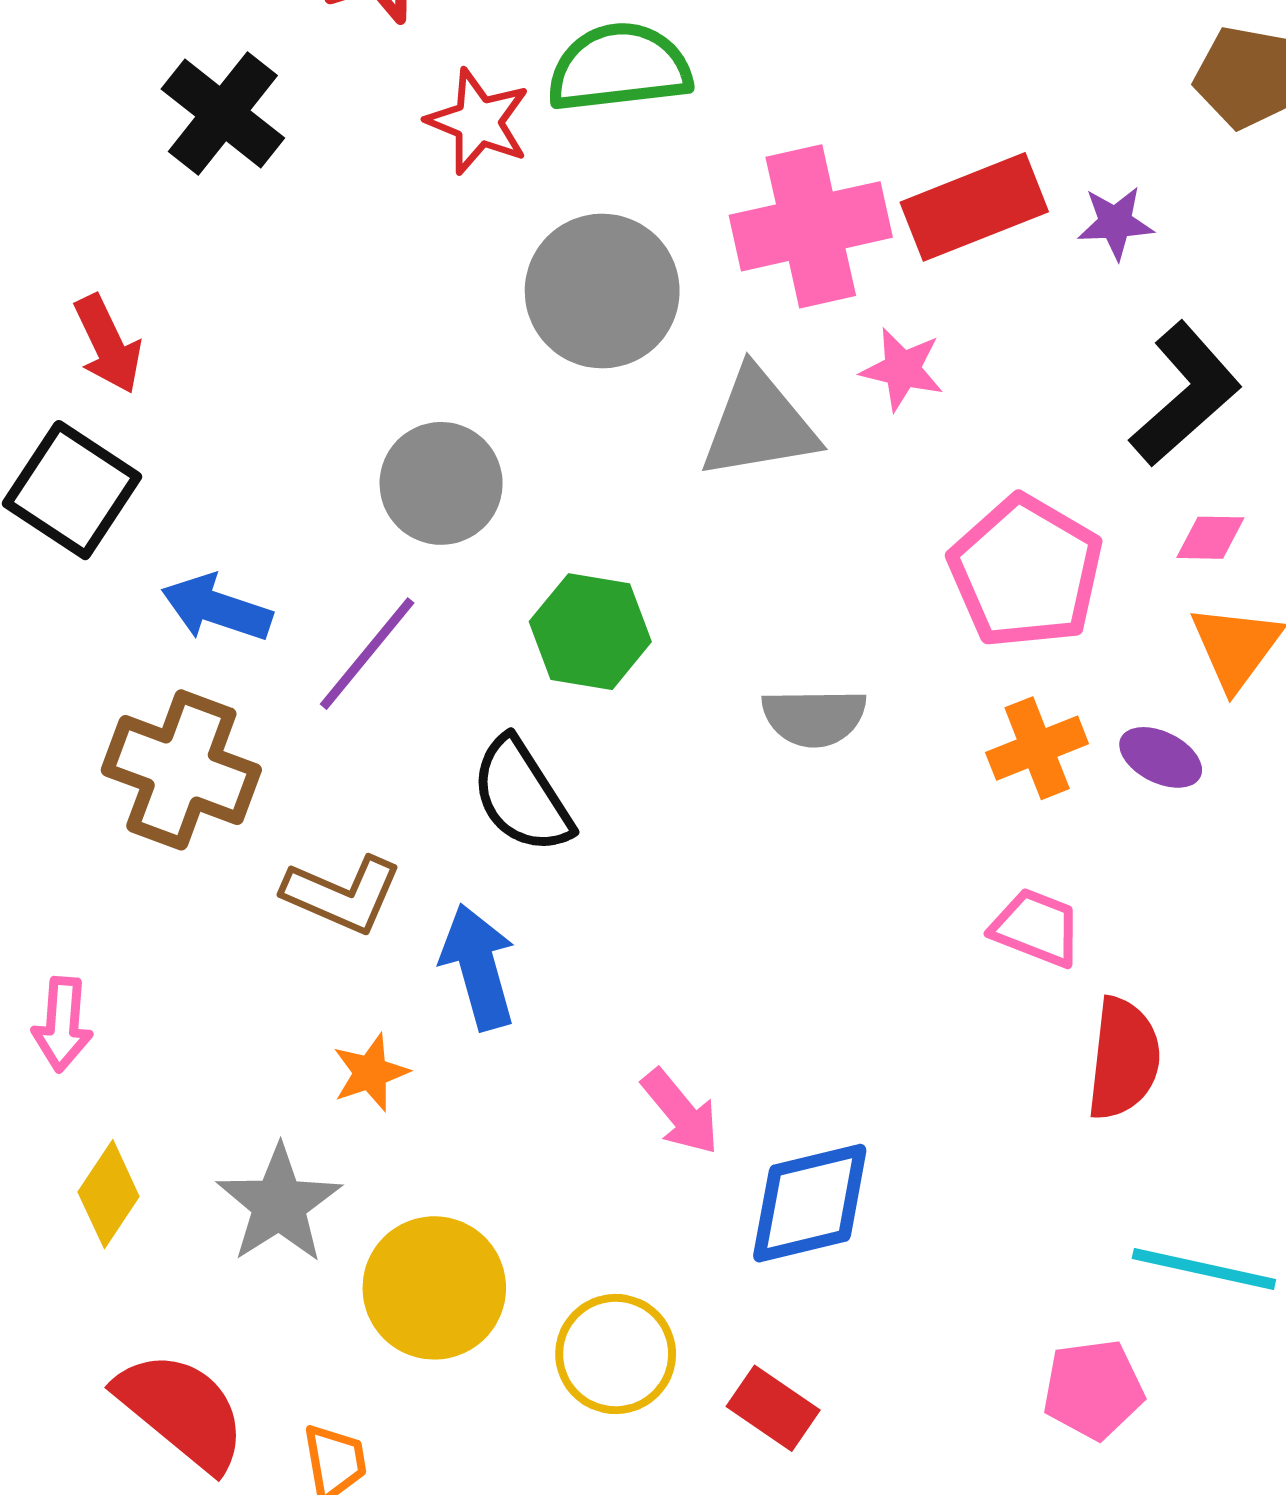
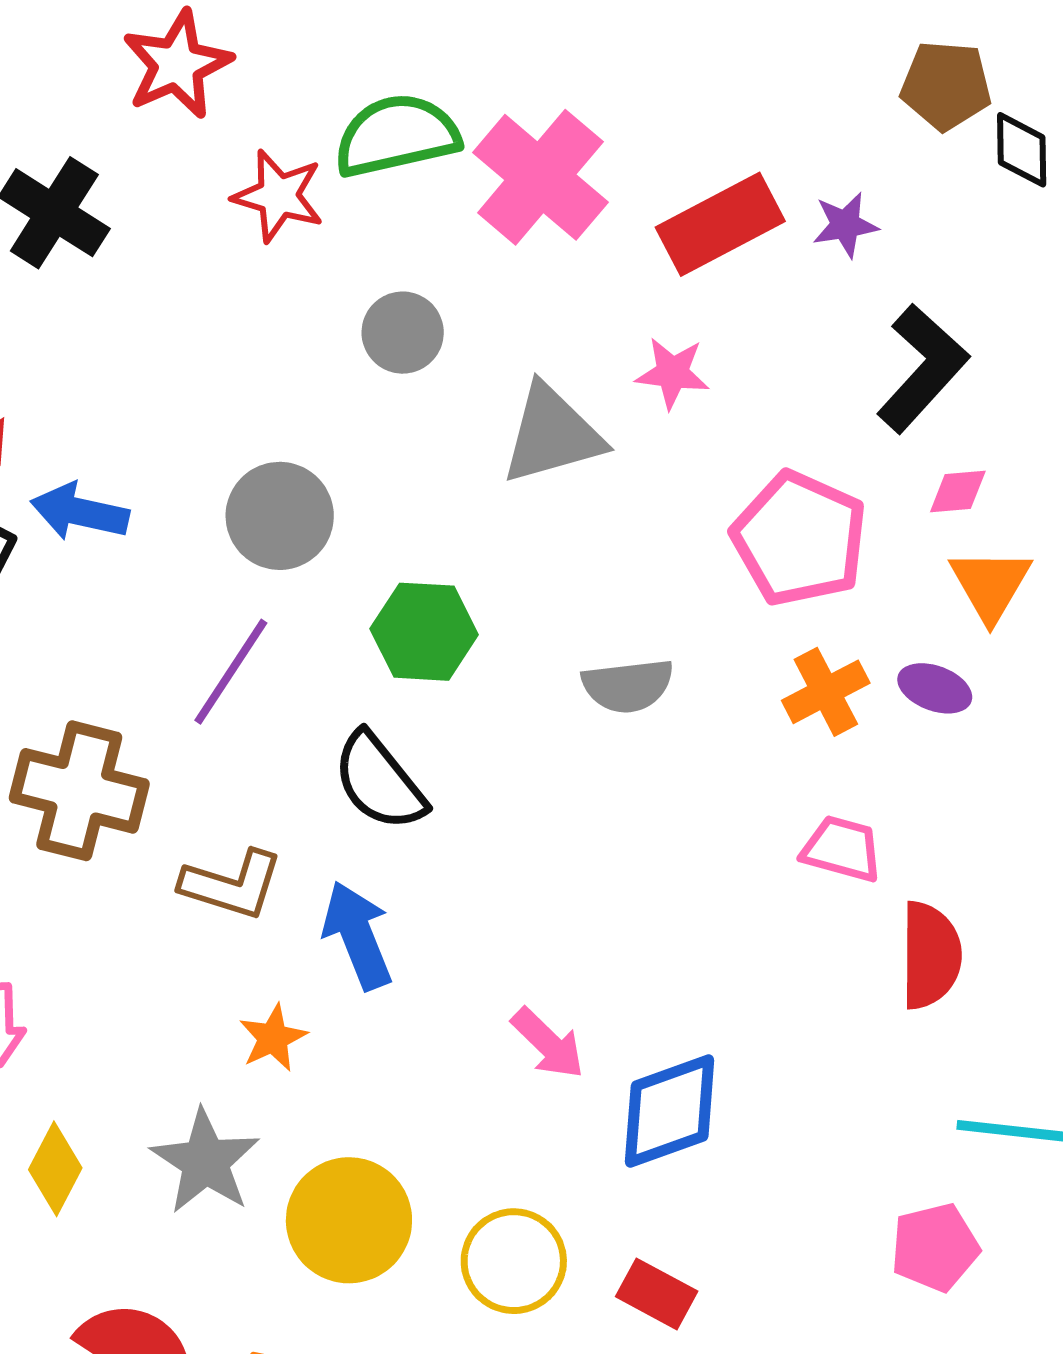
pink cross: (811, 226) -> (540, 177), moved, turned -31
gray circle: (602, 291) -> (403, 333), size x0.6
blue arrow: (217, 608) -> (80, 512), moved

